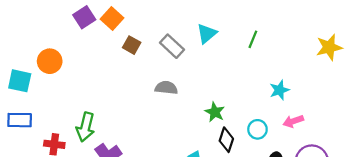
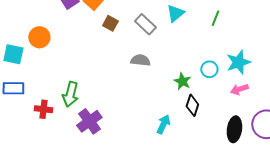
cyan star: (279, 90) -> (238, 62), size x1.4
pink arrow: (293, 121) -> (239, 89), moved
cyan circle: (257, 129) -> (209, 69), moved

